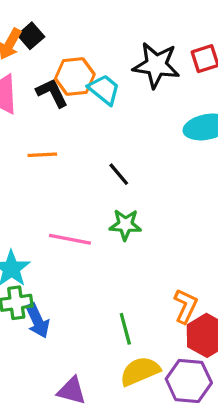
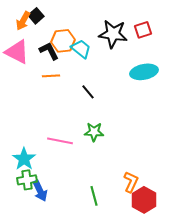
orange line: (42, 155) -> (51, 76), moved
black line: (119, 174) -> (88, 92), moved

